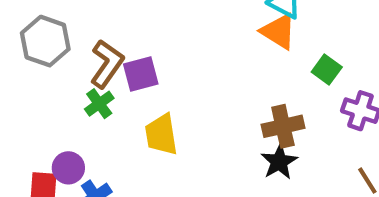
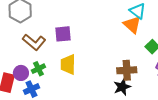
brown L-shape: (107, 64) -> (34, 42), moved, turned 85
green cross: (99, 104) -> (38, 69), moved

